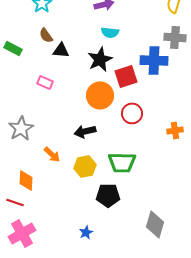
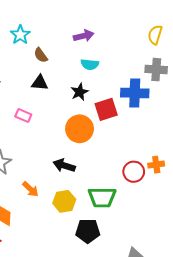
brown semicircle: (46, 35) -> (41, 55), moved
black star: (100, 59) -> (80, 92), size x0.7
red circle: (132, 113) -> (134, 172), moved
black arrow: (85, 131) -> (64, 166), turned 30

